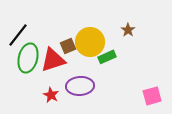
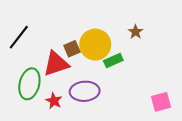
green ellipse: (28, 58) -> (29, 84), moved

